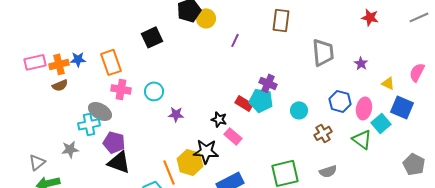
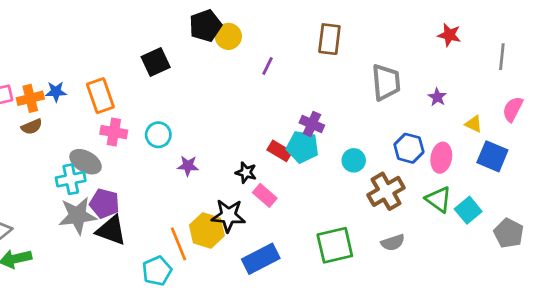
gray line: (419, 17) -> (502, 57), moved, turned -60
cyan square: (381, 123) -> (468, 210), moved
brown cross: (323, 133) -> (386, 191), size x1.5
gray star: (70, 149) -> (77, 216), moved, size x1.6

